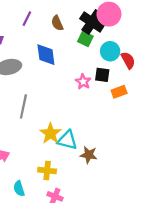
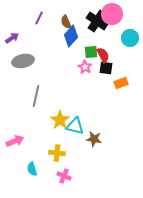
green square: (85, 39) -> (91, 52), moved, turned -32
cyan circle: (110, 51) -> (130, 38), moved
blue diamond: (46, 55) -> (71, 36), moved, turned 50
red semicircle: (128, 60) -> (103, 55), moved
pink star: (83, 82) -> (85, 67), moved

